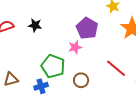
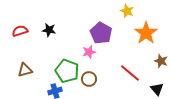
brown triangle: (11, 79) -> (25, 70), moved
brown circle: (81, 80) -> (89, 79), moved

